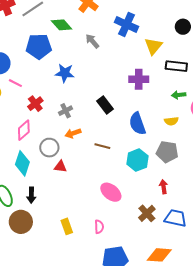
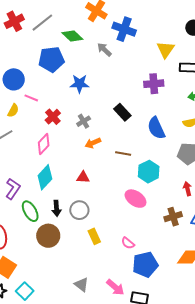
blue cross: (126, 24) -> (124, 29), moved
gray circle: (49, 148) -> (79, 210), moved
cyan hexagon: (137, 160) -> (149, 172), moved
cyan diamond: (22, 163) -> (45, 177), turned 30
brown cross: (147, 213) -> (173, 217), turned 30
pink semicircle: (99, 227) -> (128, 243), moved, turned 136

